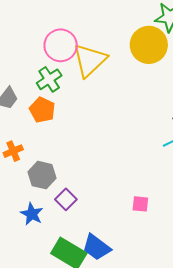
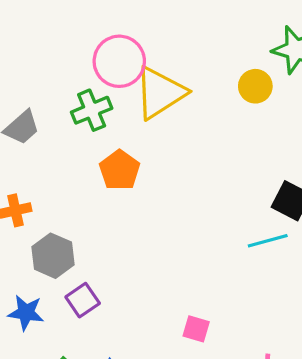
yellow circle: (149, 45) -> (255, 86), size x0.6
orange pentagon: (42, 110) -> (120, 170), moved
blue star: (32, 214) -> (26, 313), turned -30

